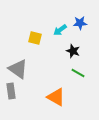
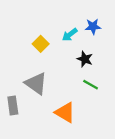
yellow square: (35, 38) -> (41, 44), turned 32
gray triangle: (18, 69) -> (36, 83), moved

